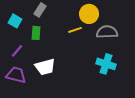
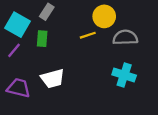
cyan square: (15, 21) -> (17, 25), size x1.5
purple line: (17, 51) -> (14, 50), moved

